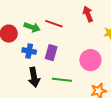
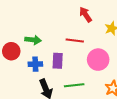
red line: (54, 24) -> (75, 41), moved

